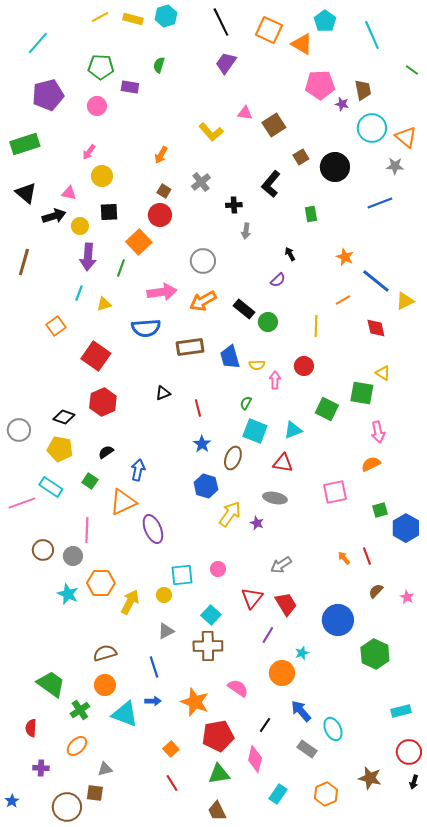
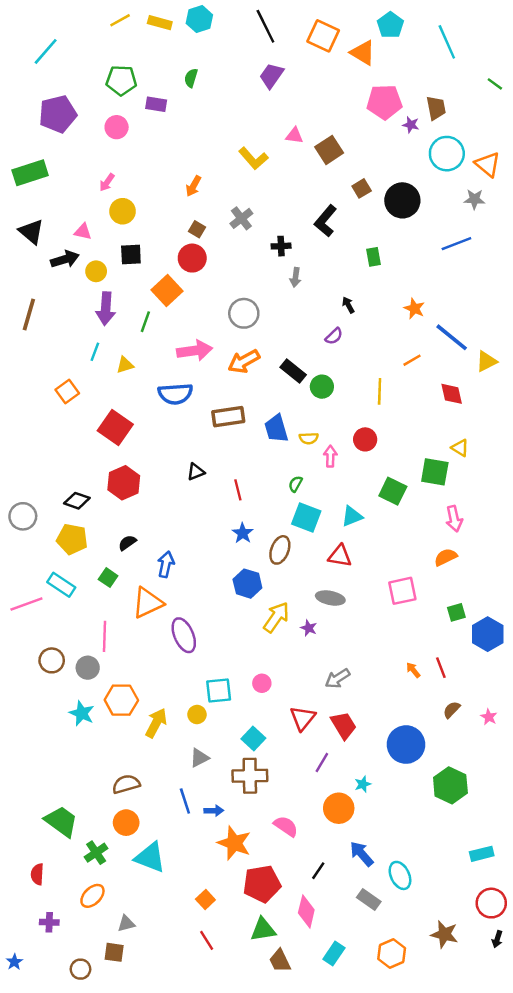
blue arrow: (153, 701) -> (214, 811), moved
brown circle: (67, 807) -> (80, 969), size x0.6
brown trapezoid: (217, 811) -> (280, 961), moved

